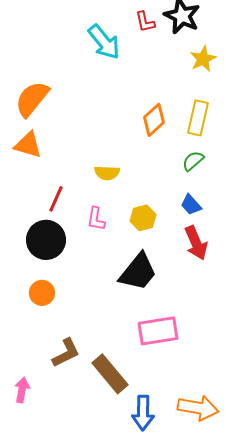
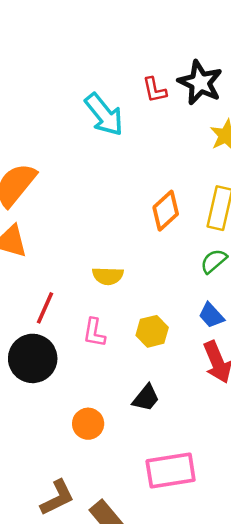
black trapezoid: (138, 272) -> (146, 398), size x0.6
orange circle: (42, 293) -> (88, 424), moved

